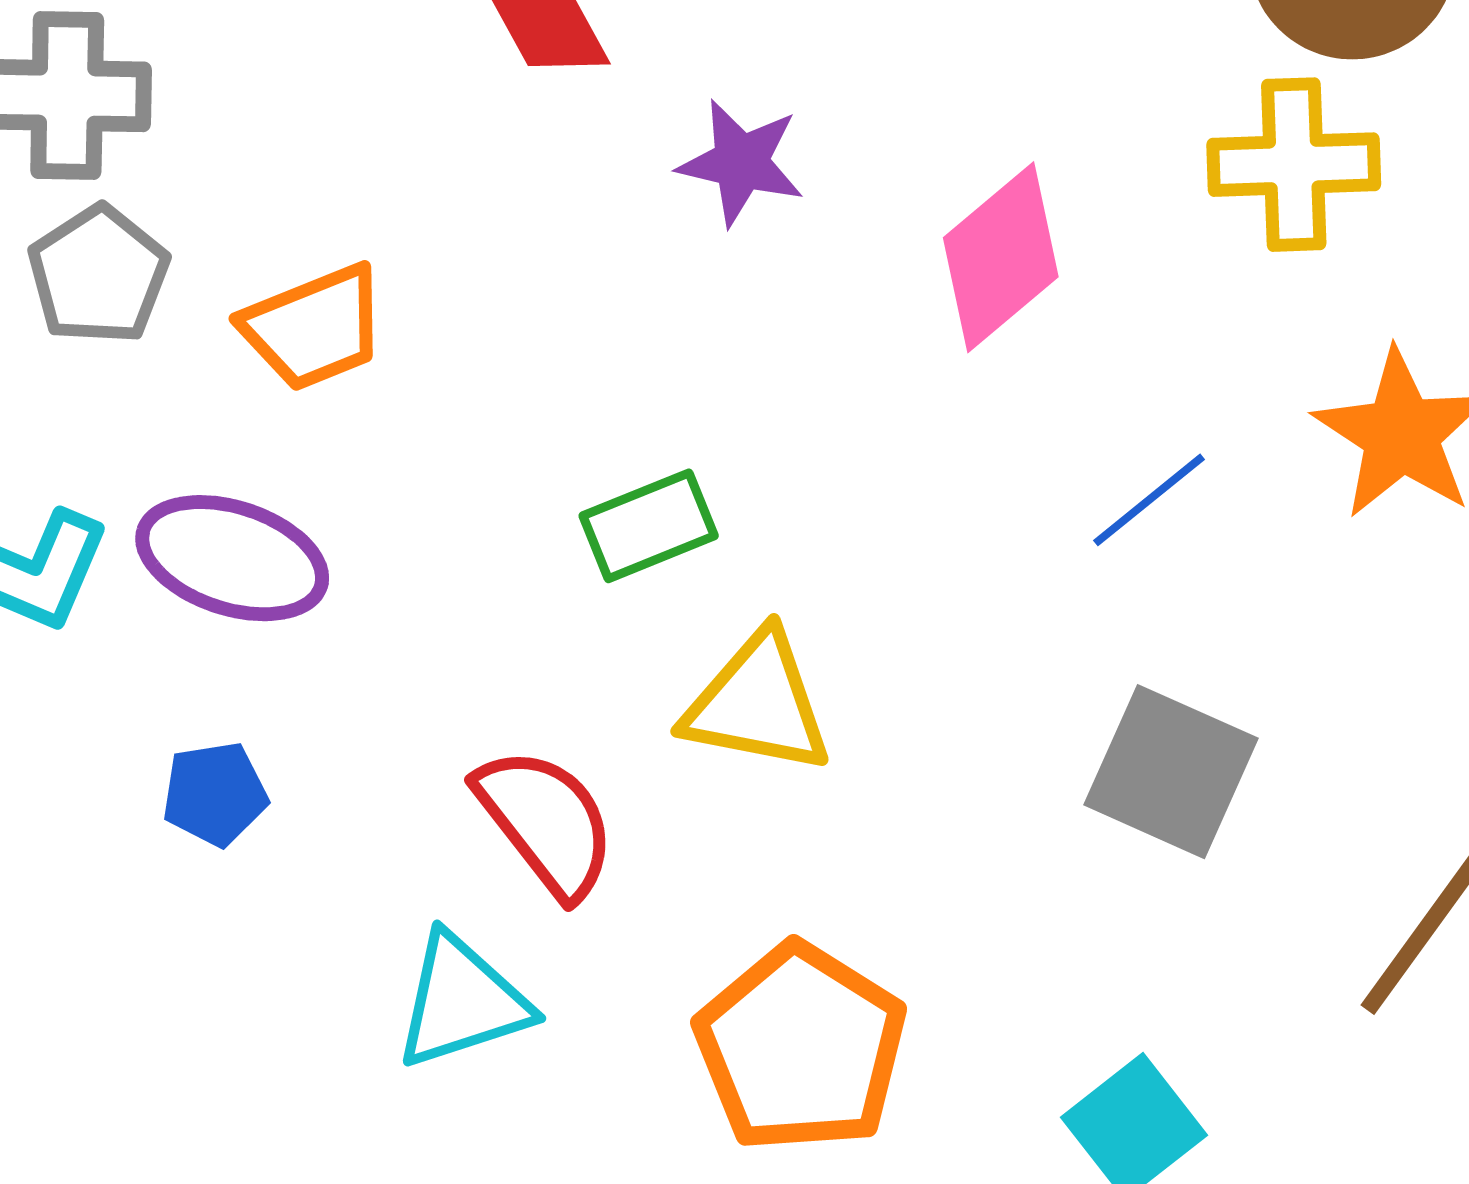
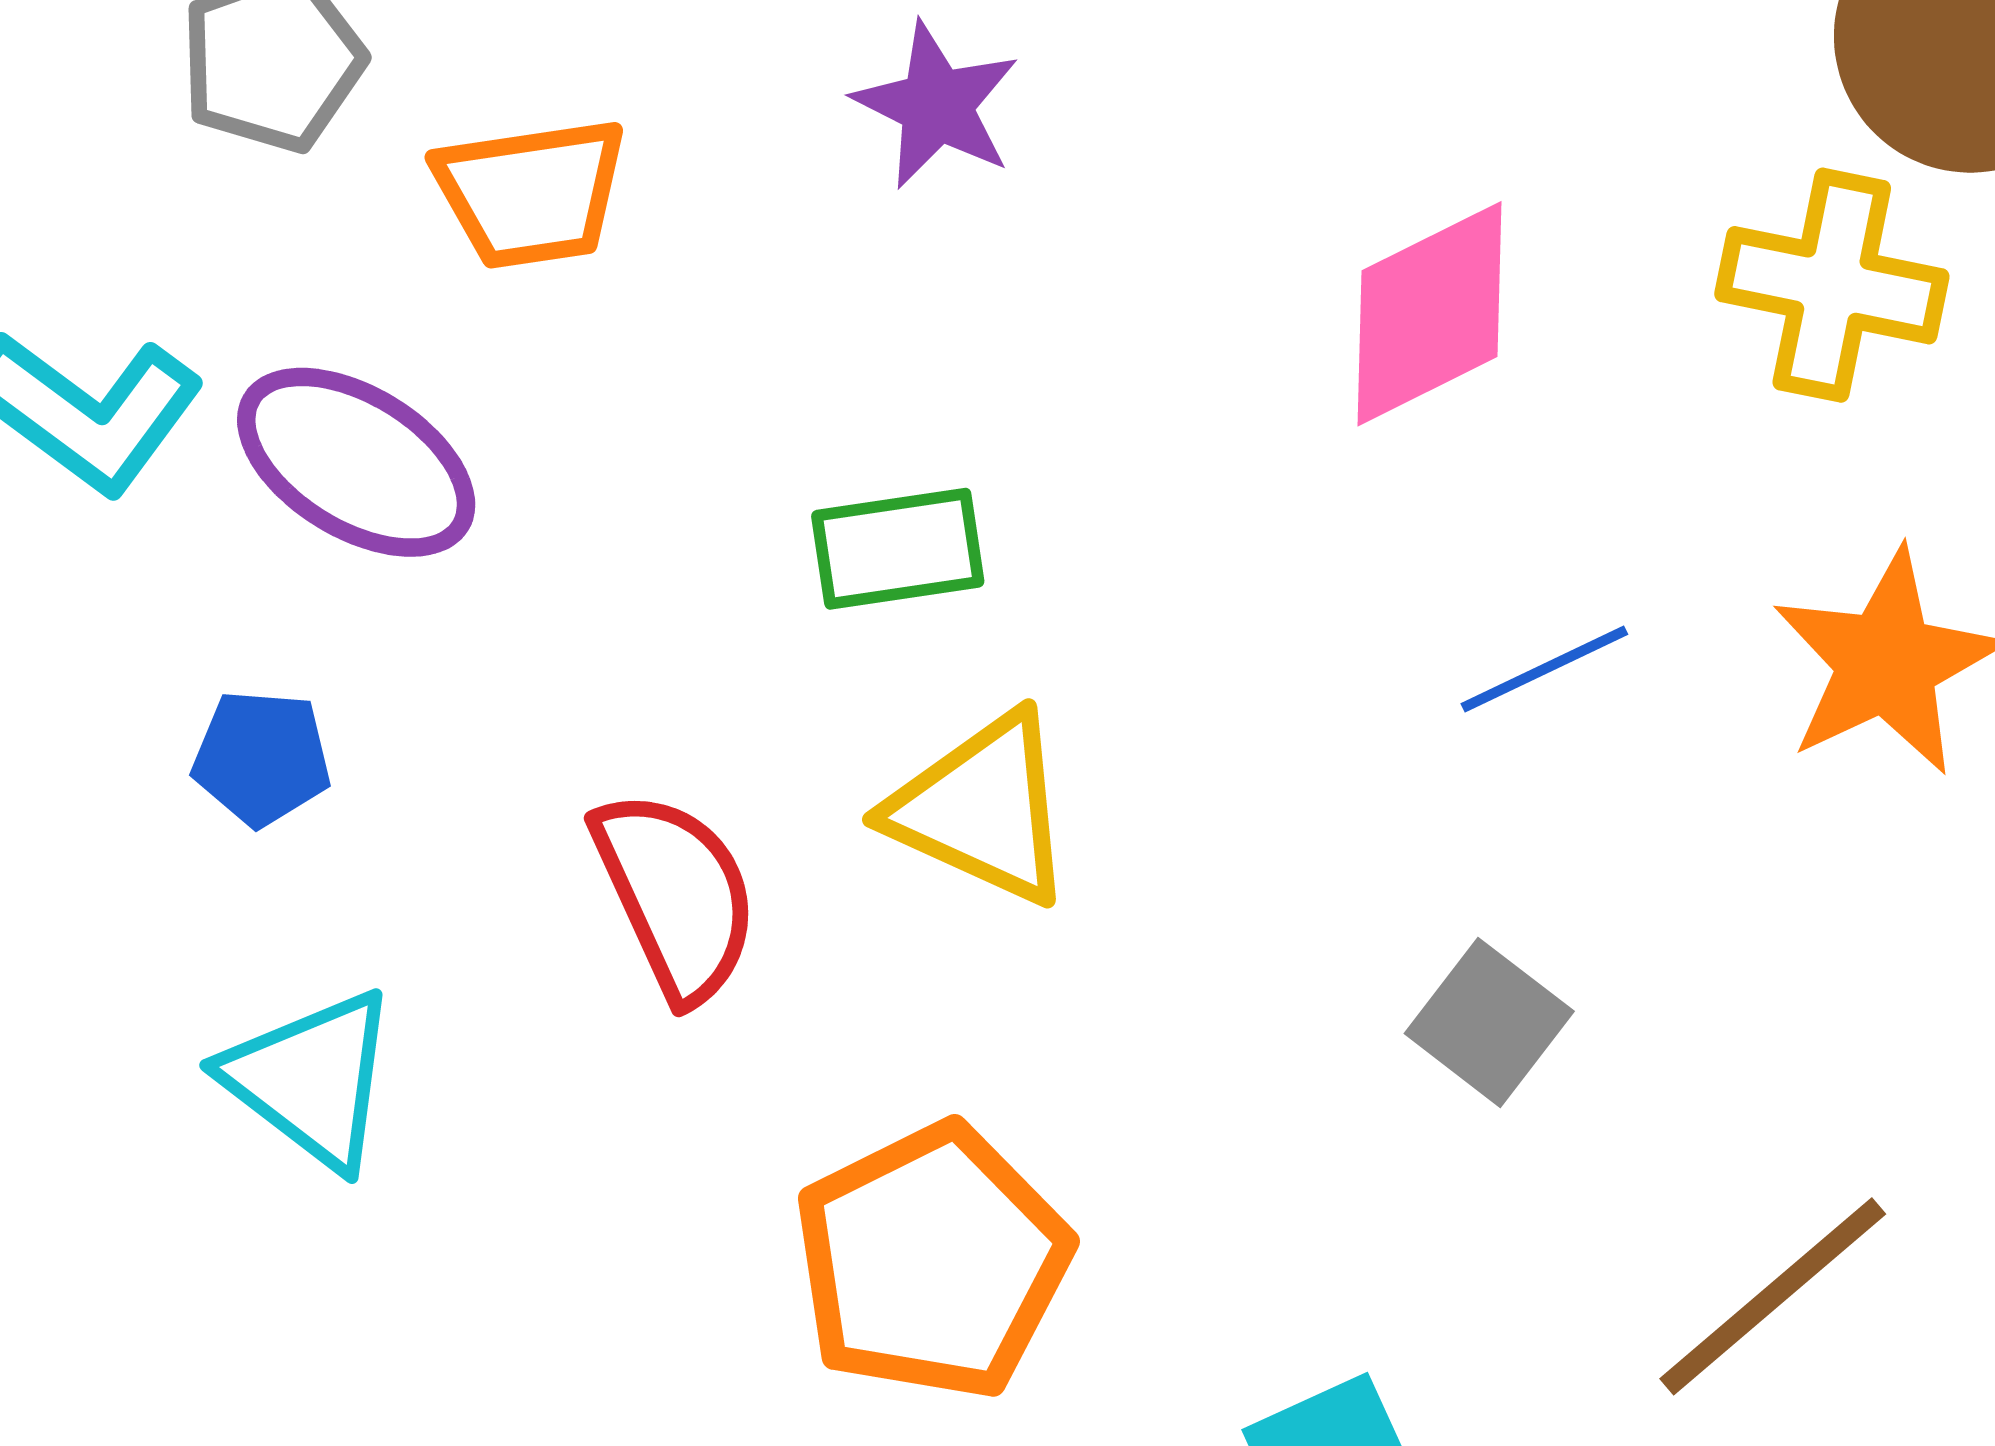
purple star: (741, 162) -> (936, 105), moved
gray square: (1171, 772) -> (1489, 1022), size x0.7
cyan triangle: (462, 1001) -> (311, 1079), moved, turned 42

